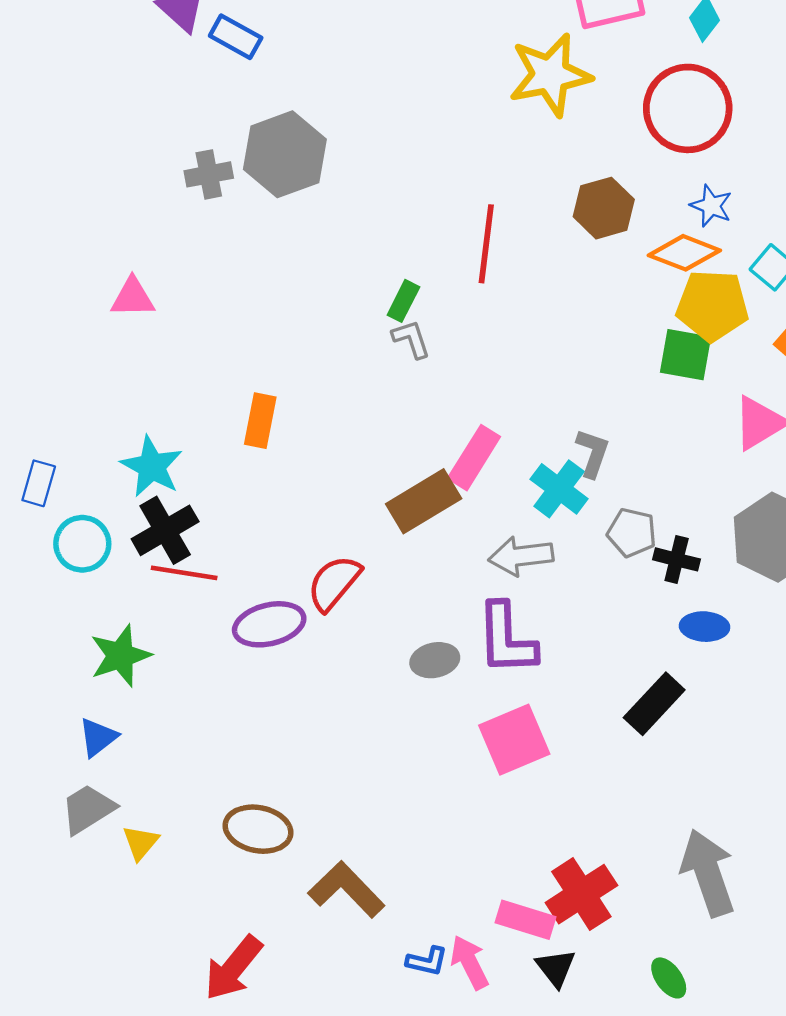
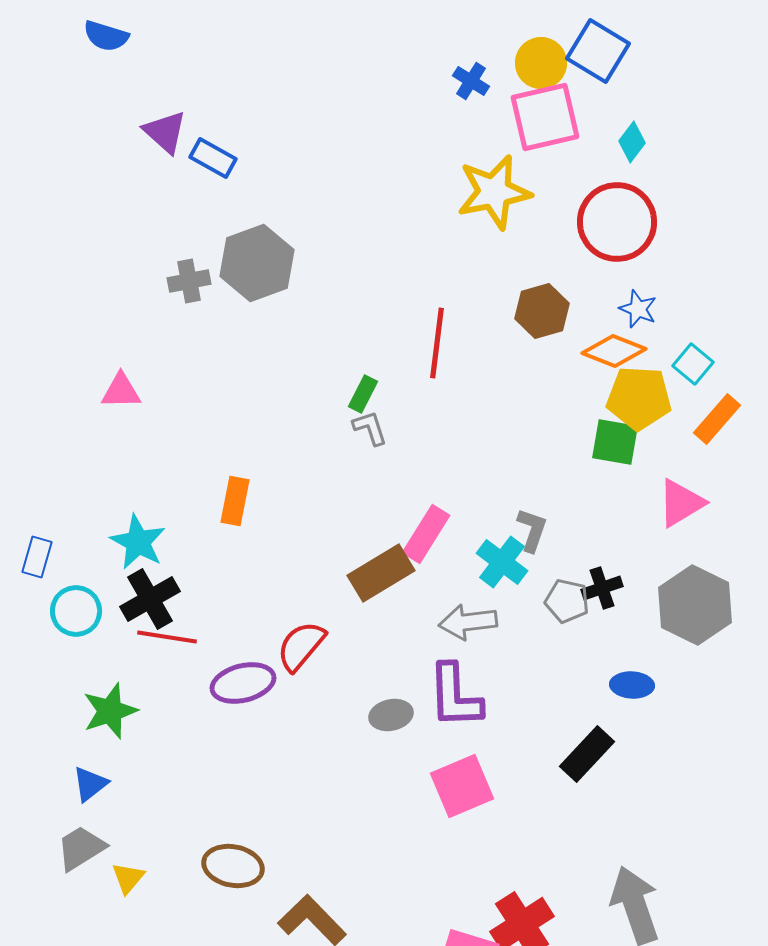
black cross: (677, 559) -> (602, 588), moved, turned -33

